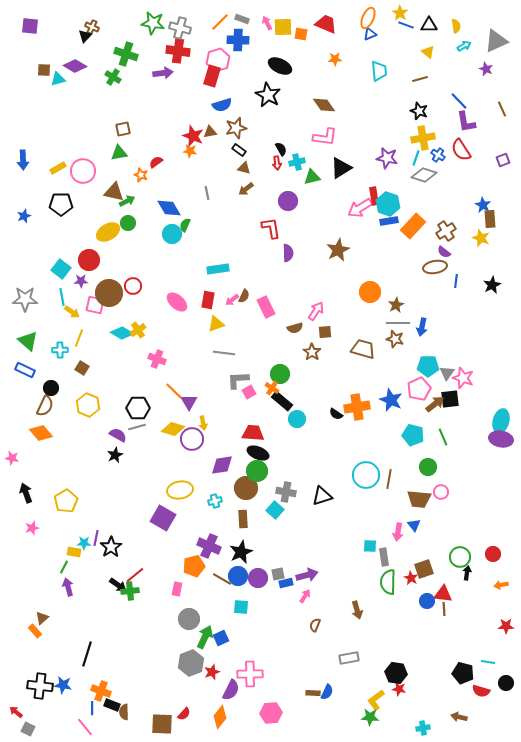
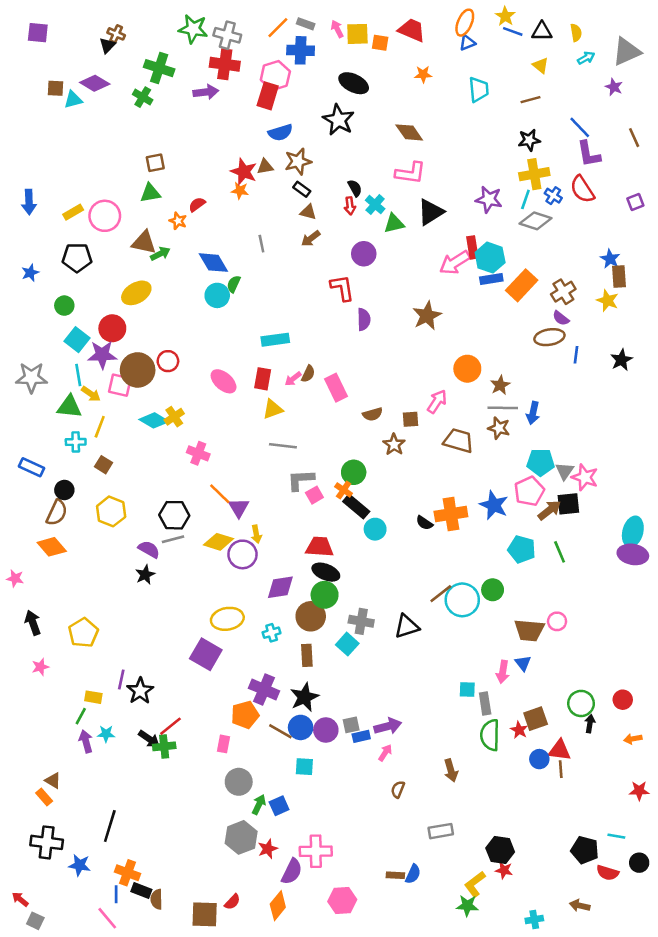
black star: (419, 111) -> (529, 140), turned -30
cyan cross: (297, 162) -> (375, 204), turned -35
green circle: (128, 223) -> (64, 306), moved
purple star: (81, 281) -> (102, 355), size x1.6
pink arrow: (316, 311) -> (437, 402), moved
green triangle: (28, 341) -> (69, 407), moved, turned -35
green circle: (428, 467) -> (493, 590), moved
brown line: (389, 479) -> (441, 594), moved, turned 42
cyan star: (84, 543) -> (106, 734), moved
brown triangle: (42, 618) -> (53, 781), turned -48
green arrow: (205, 637) -> (259, 805), size x0.7
black cross: (40, 686) -> (47, 842), moved

